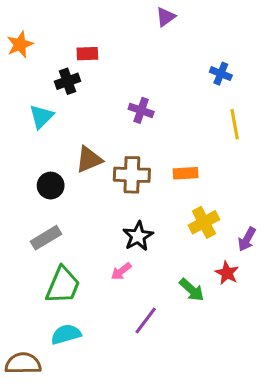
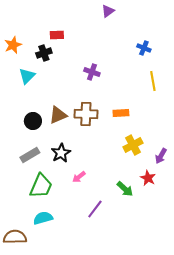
orange star: (20, 44) -> (13, 45), moved
brown triangle: (89, 159) -> (58, 115), moved
black star: (138, 236) -> (61, 153), moved

